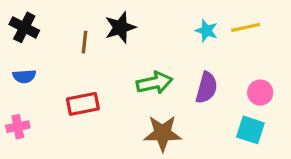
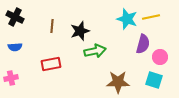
black star: (120, 27) -> (80, 31), moved
cyan star: (207, 31) -> (127, 19), size x1.5
purple semicircle: (207, 88) -> (143, 44), moved
brown star: (163, 133) -> (118, 82), moved

